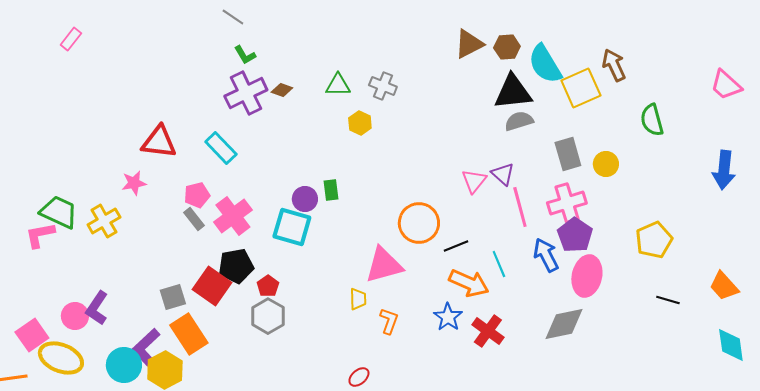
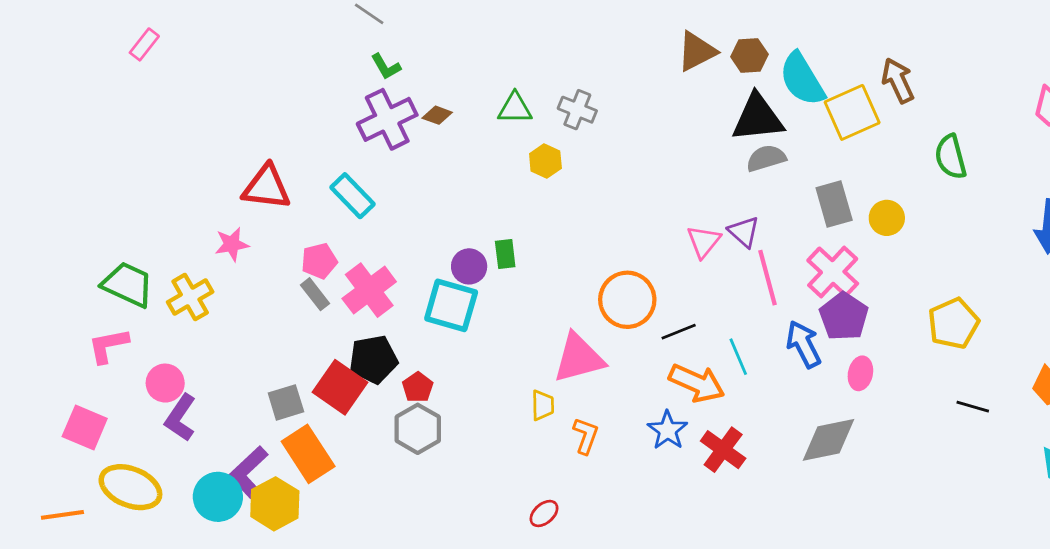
pink cross: (567, 203) -> (833, 272), turned -30
pink L-shape: (40, 235) -> (108, 346), moved
pink ellipse: (587, 276) -> (860, 373), size x0.6
pink circle: (75, 316) -> (165, 383), moved
pink square: (32, 335) -> (85, 427), moved, turned -32

